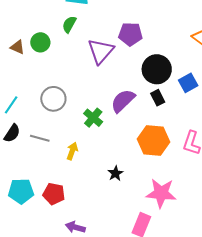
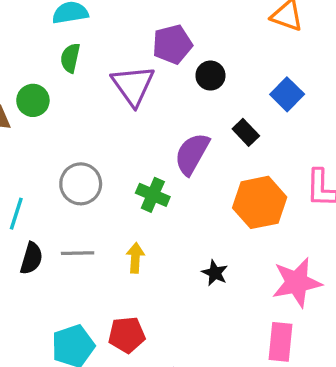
black circle: (157, 69) -> (210, 76), moved, size x0.6

